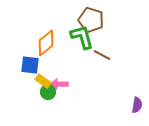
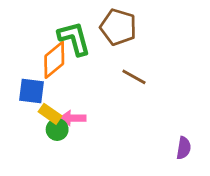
green L-shape: (82, 37) -> (74, 38), moved

